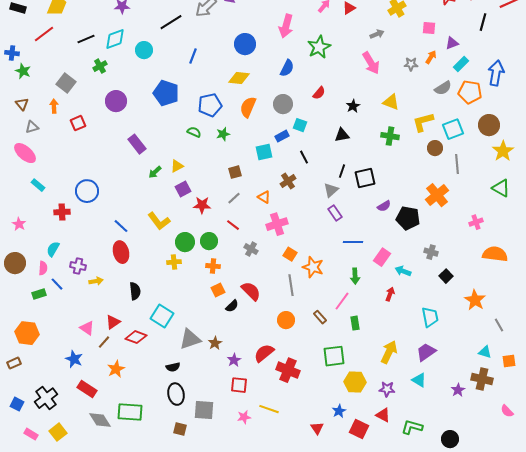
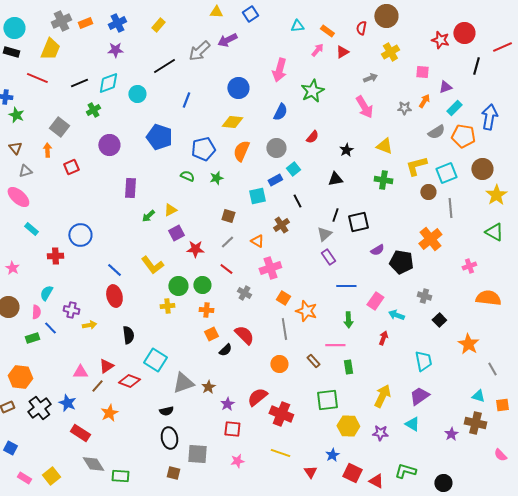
red line: (44, 34) -> (37, 78), turned 60
cyan square: (300, 125) -> (293, 169), turned 32
purple rectangle: (137, 144) -> (130, 188), turned 42
brown square: (235, 172) -> (228, 216), turned 32
pink line: (342, 301) -> (335, 345), turned 54
pink triangle: (87, 328) -> (80, 372), turned -35
black cross: (46, 398) -> (39, 408), moved
yellow line: (269, 409) -> (280, 453), moved
green rectangle: (130, 412) -> (120, 476), moved, size x0.7
red triangle: (383, 415) -> (376, 481), moved

